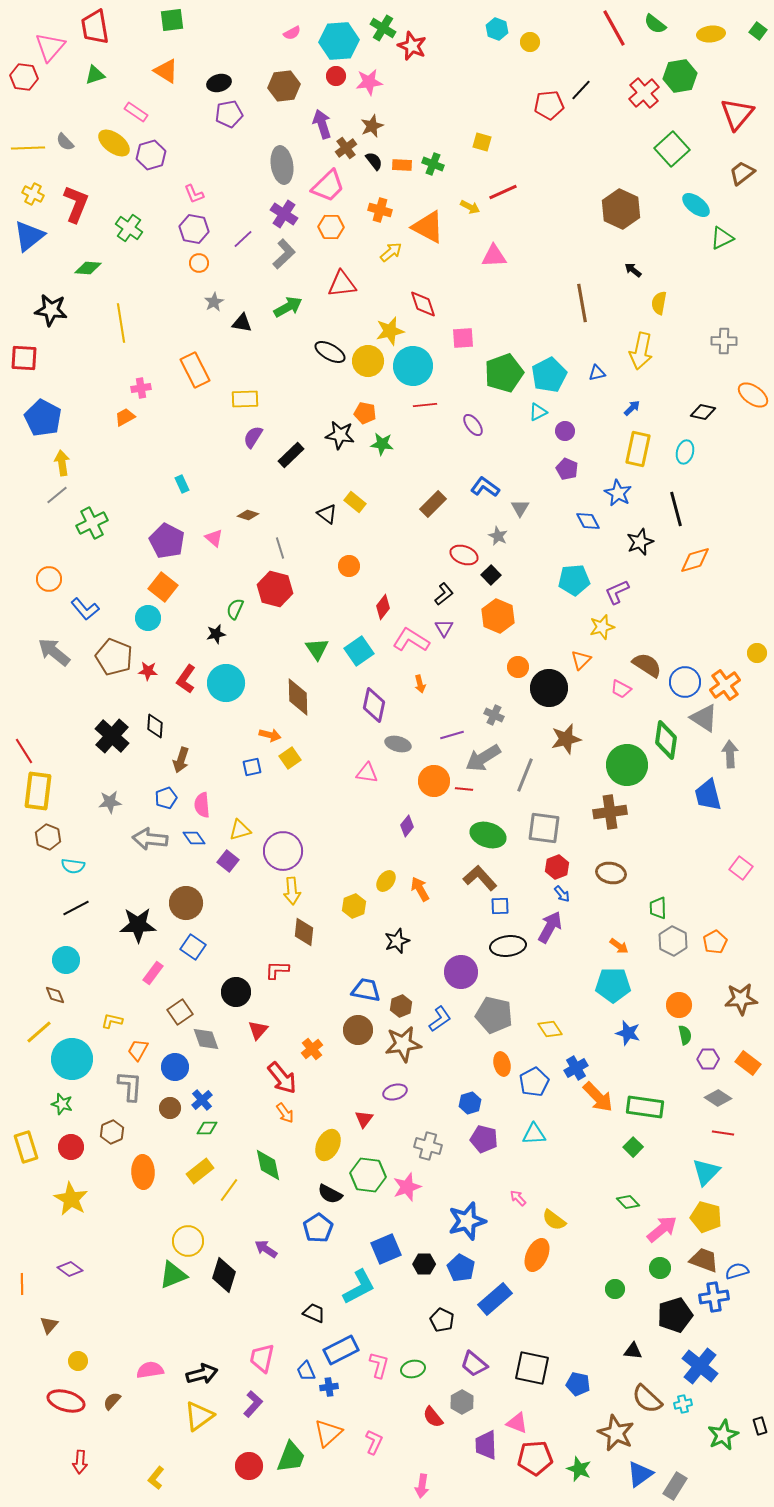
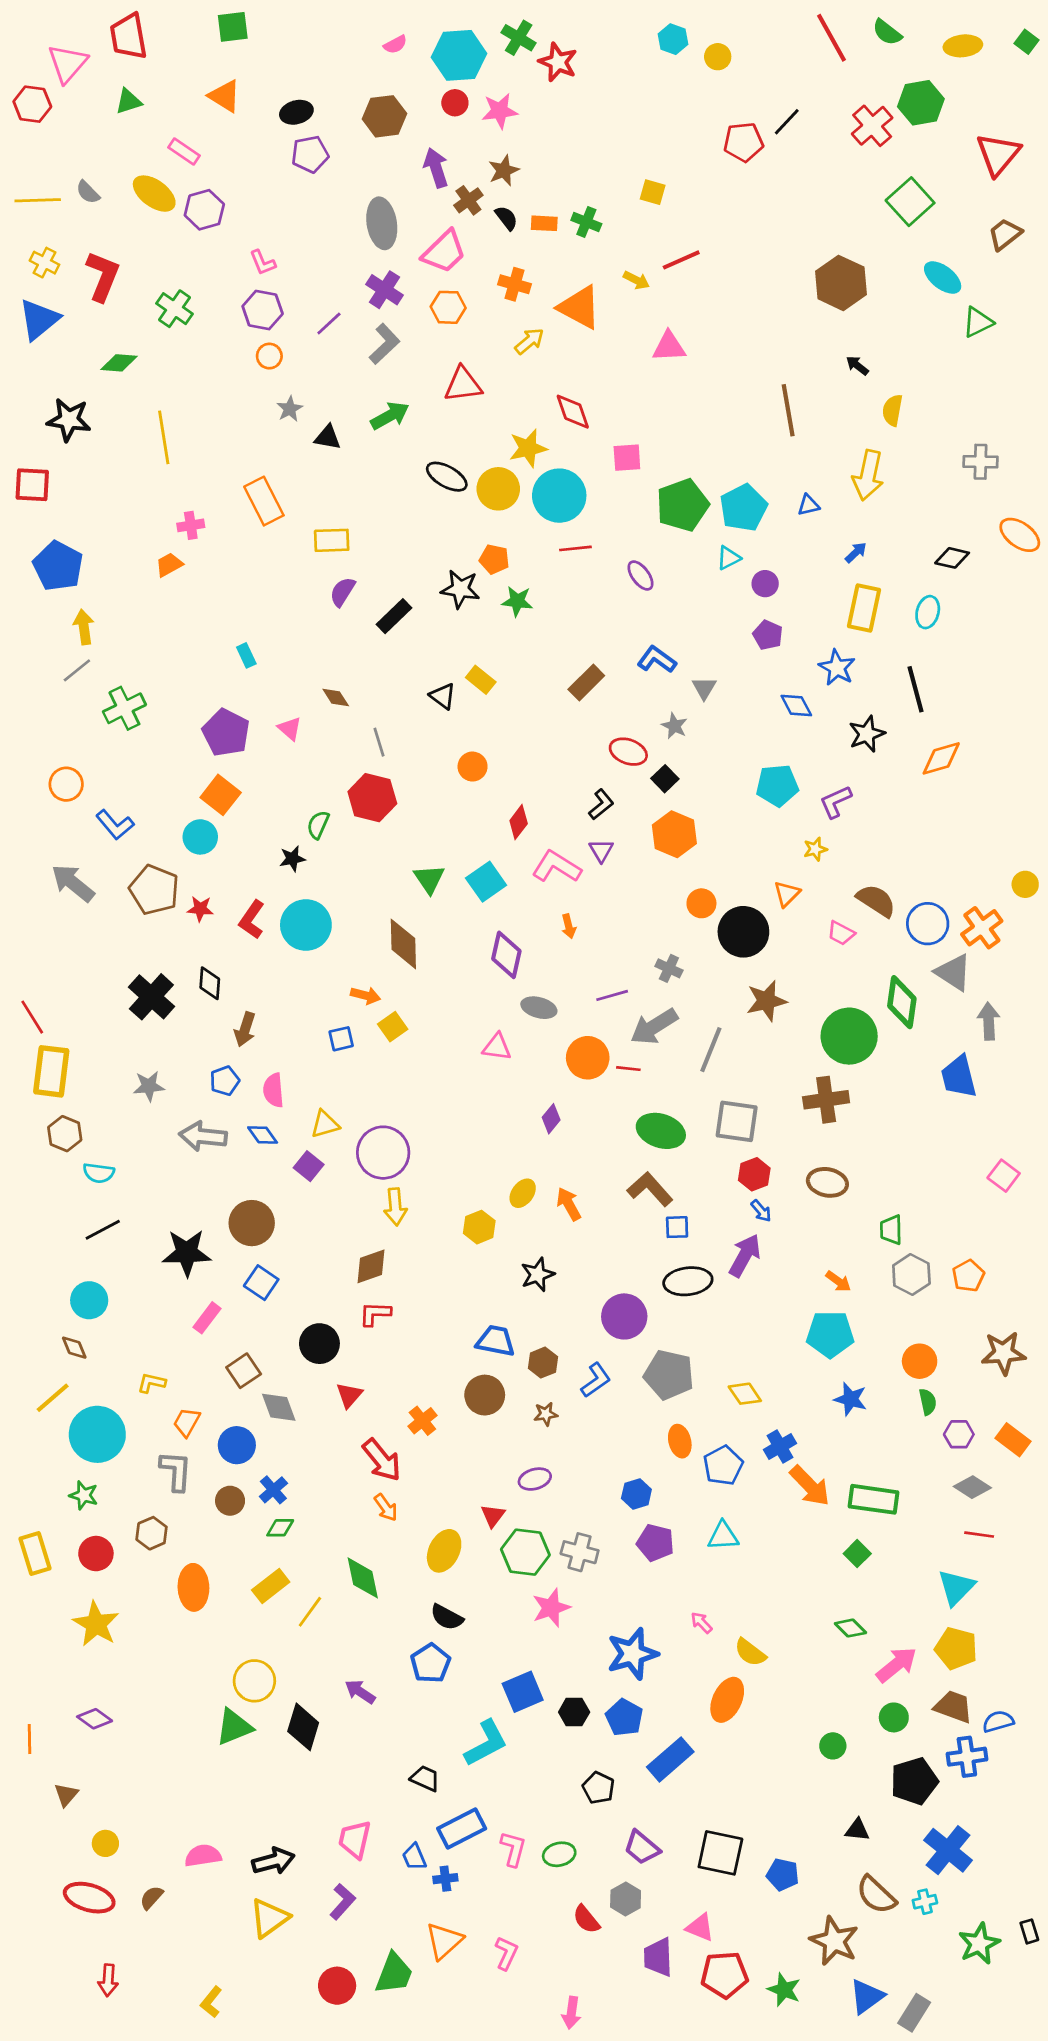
brown diamond: (248, 515) -> (336, 697), turned 40
yellow star: (602, 627) -> (815, 849), size x0.7
brown diamond: (304, 932) -> (371, 1266), moved, turned 64
brown star: (403, 1044) -> (546, 1414), size x0.5
green hexagon: (368, 1175) -> (525, 1552), moved

